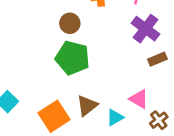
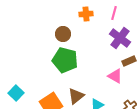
pink triangle: (139, 99) -> (115, 76), moved

